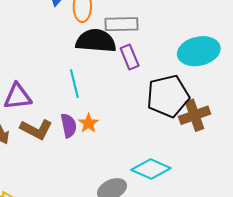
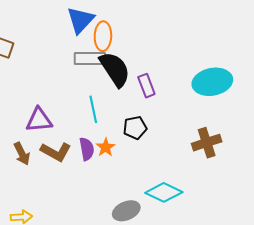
gray rectangle: (121, 24) -> (90, 58), moved
black semicircle: (96, 41) -> (115, 69), turned 51
black pentagon: (168, 96) -> (135, 128), moved, size x0.6

